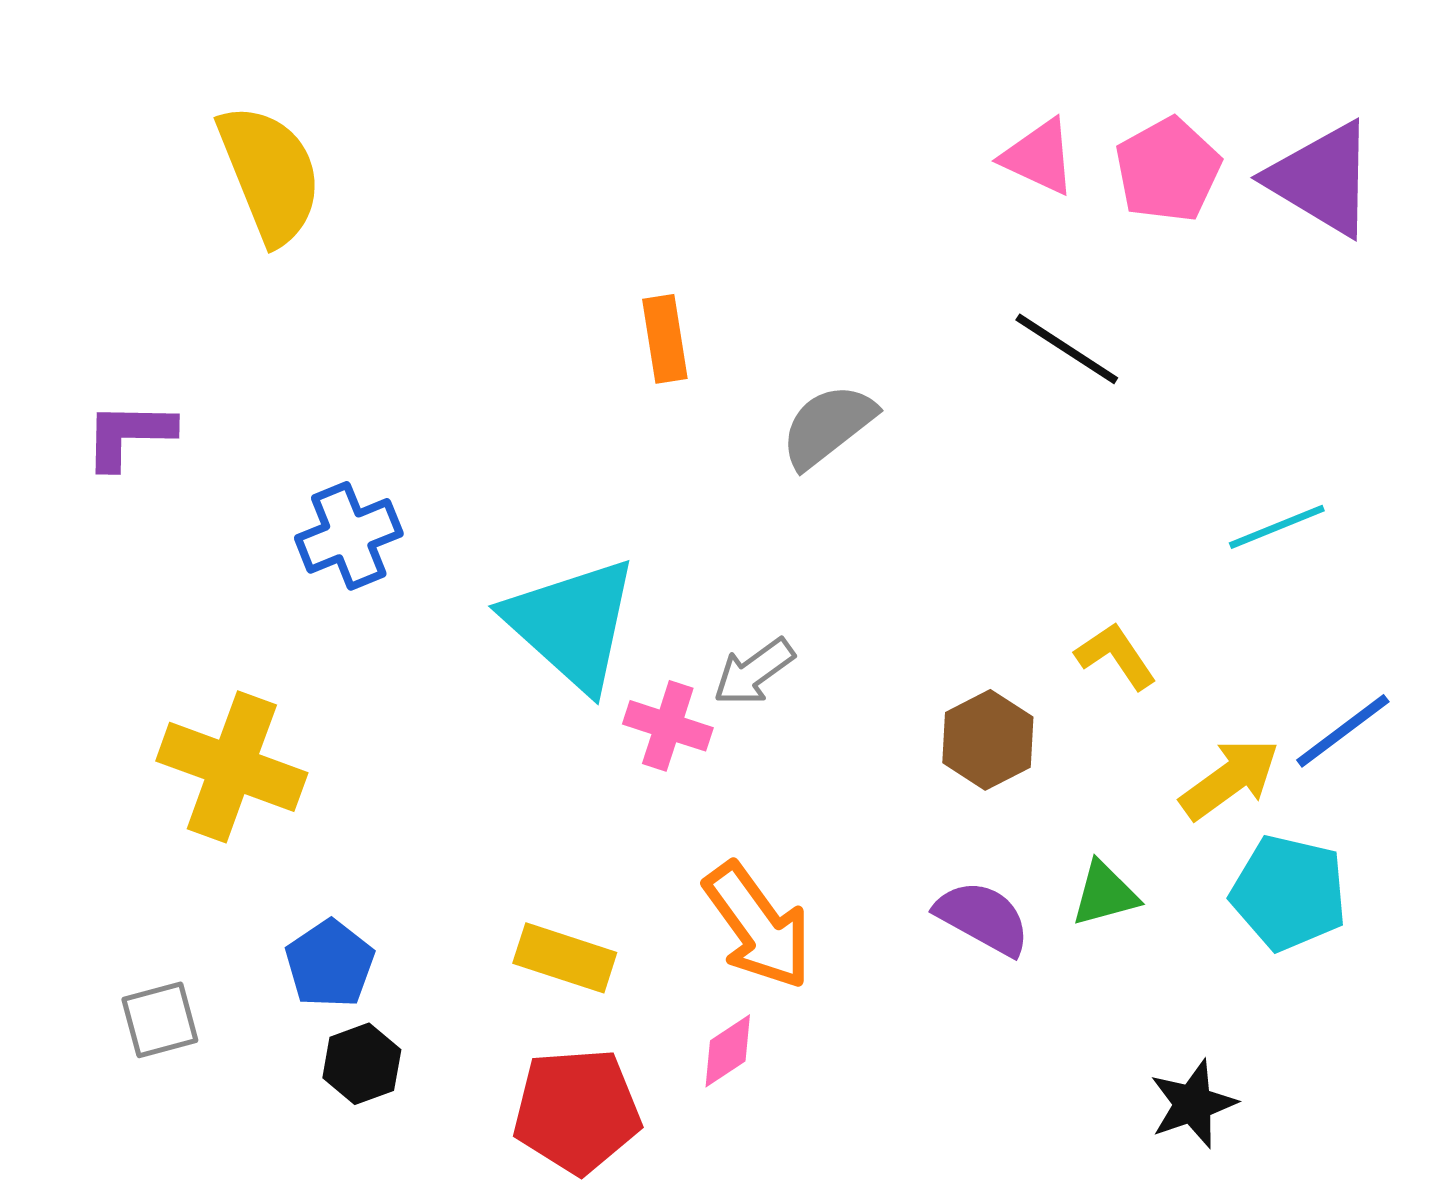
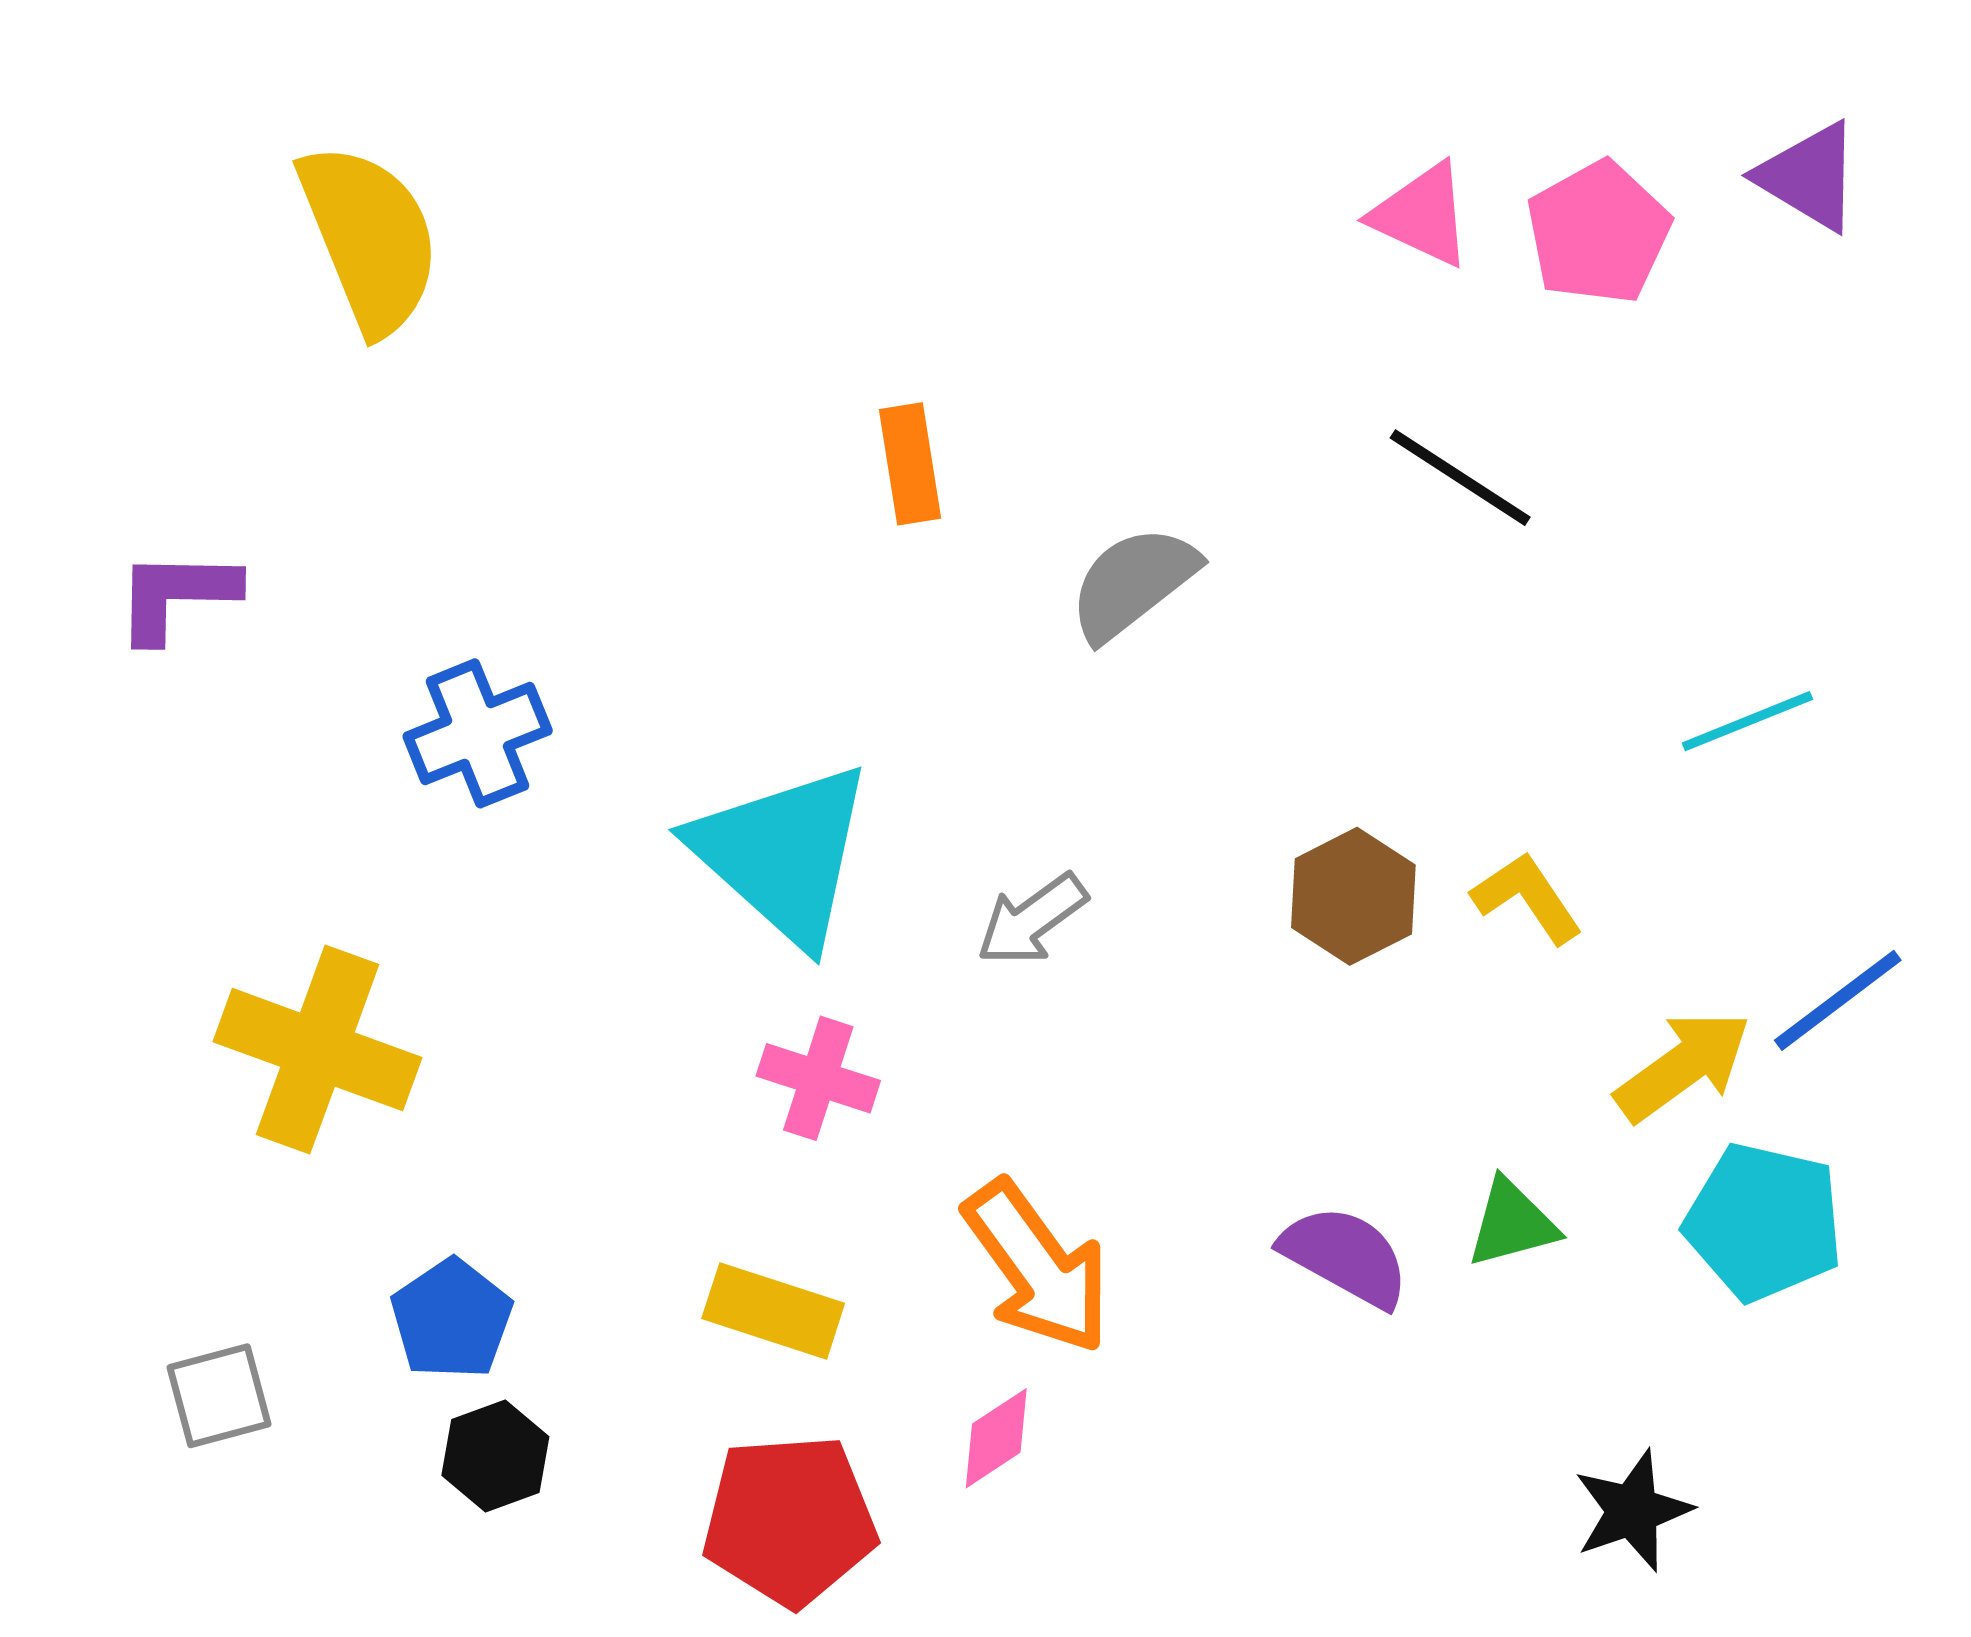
purple triangle: (1322, 179) -> (1809, 177), moved, size x0.7
pink cross: (668, 726) -> (818, 1078), moved
brown hexagon: (988, 740) -> (1353, 896), moved

